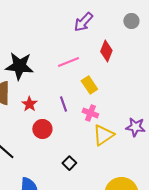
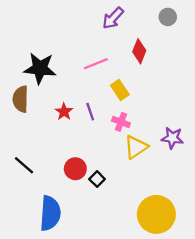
red star: (29, 104) -> (64, 112), moved
red circle: (42, 129) -> (75, 169), moved

